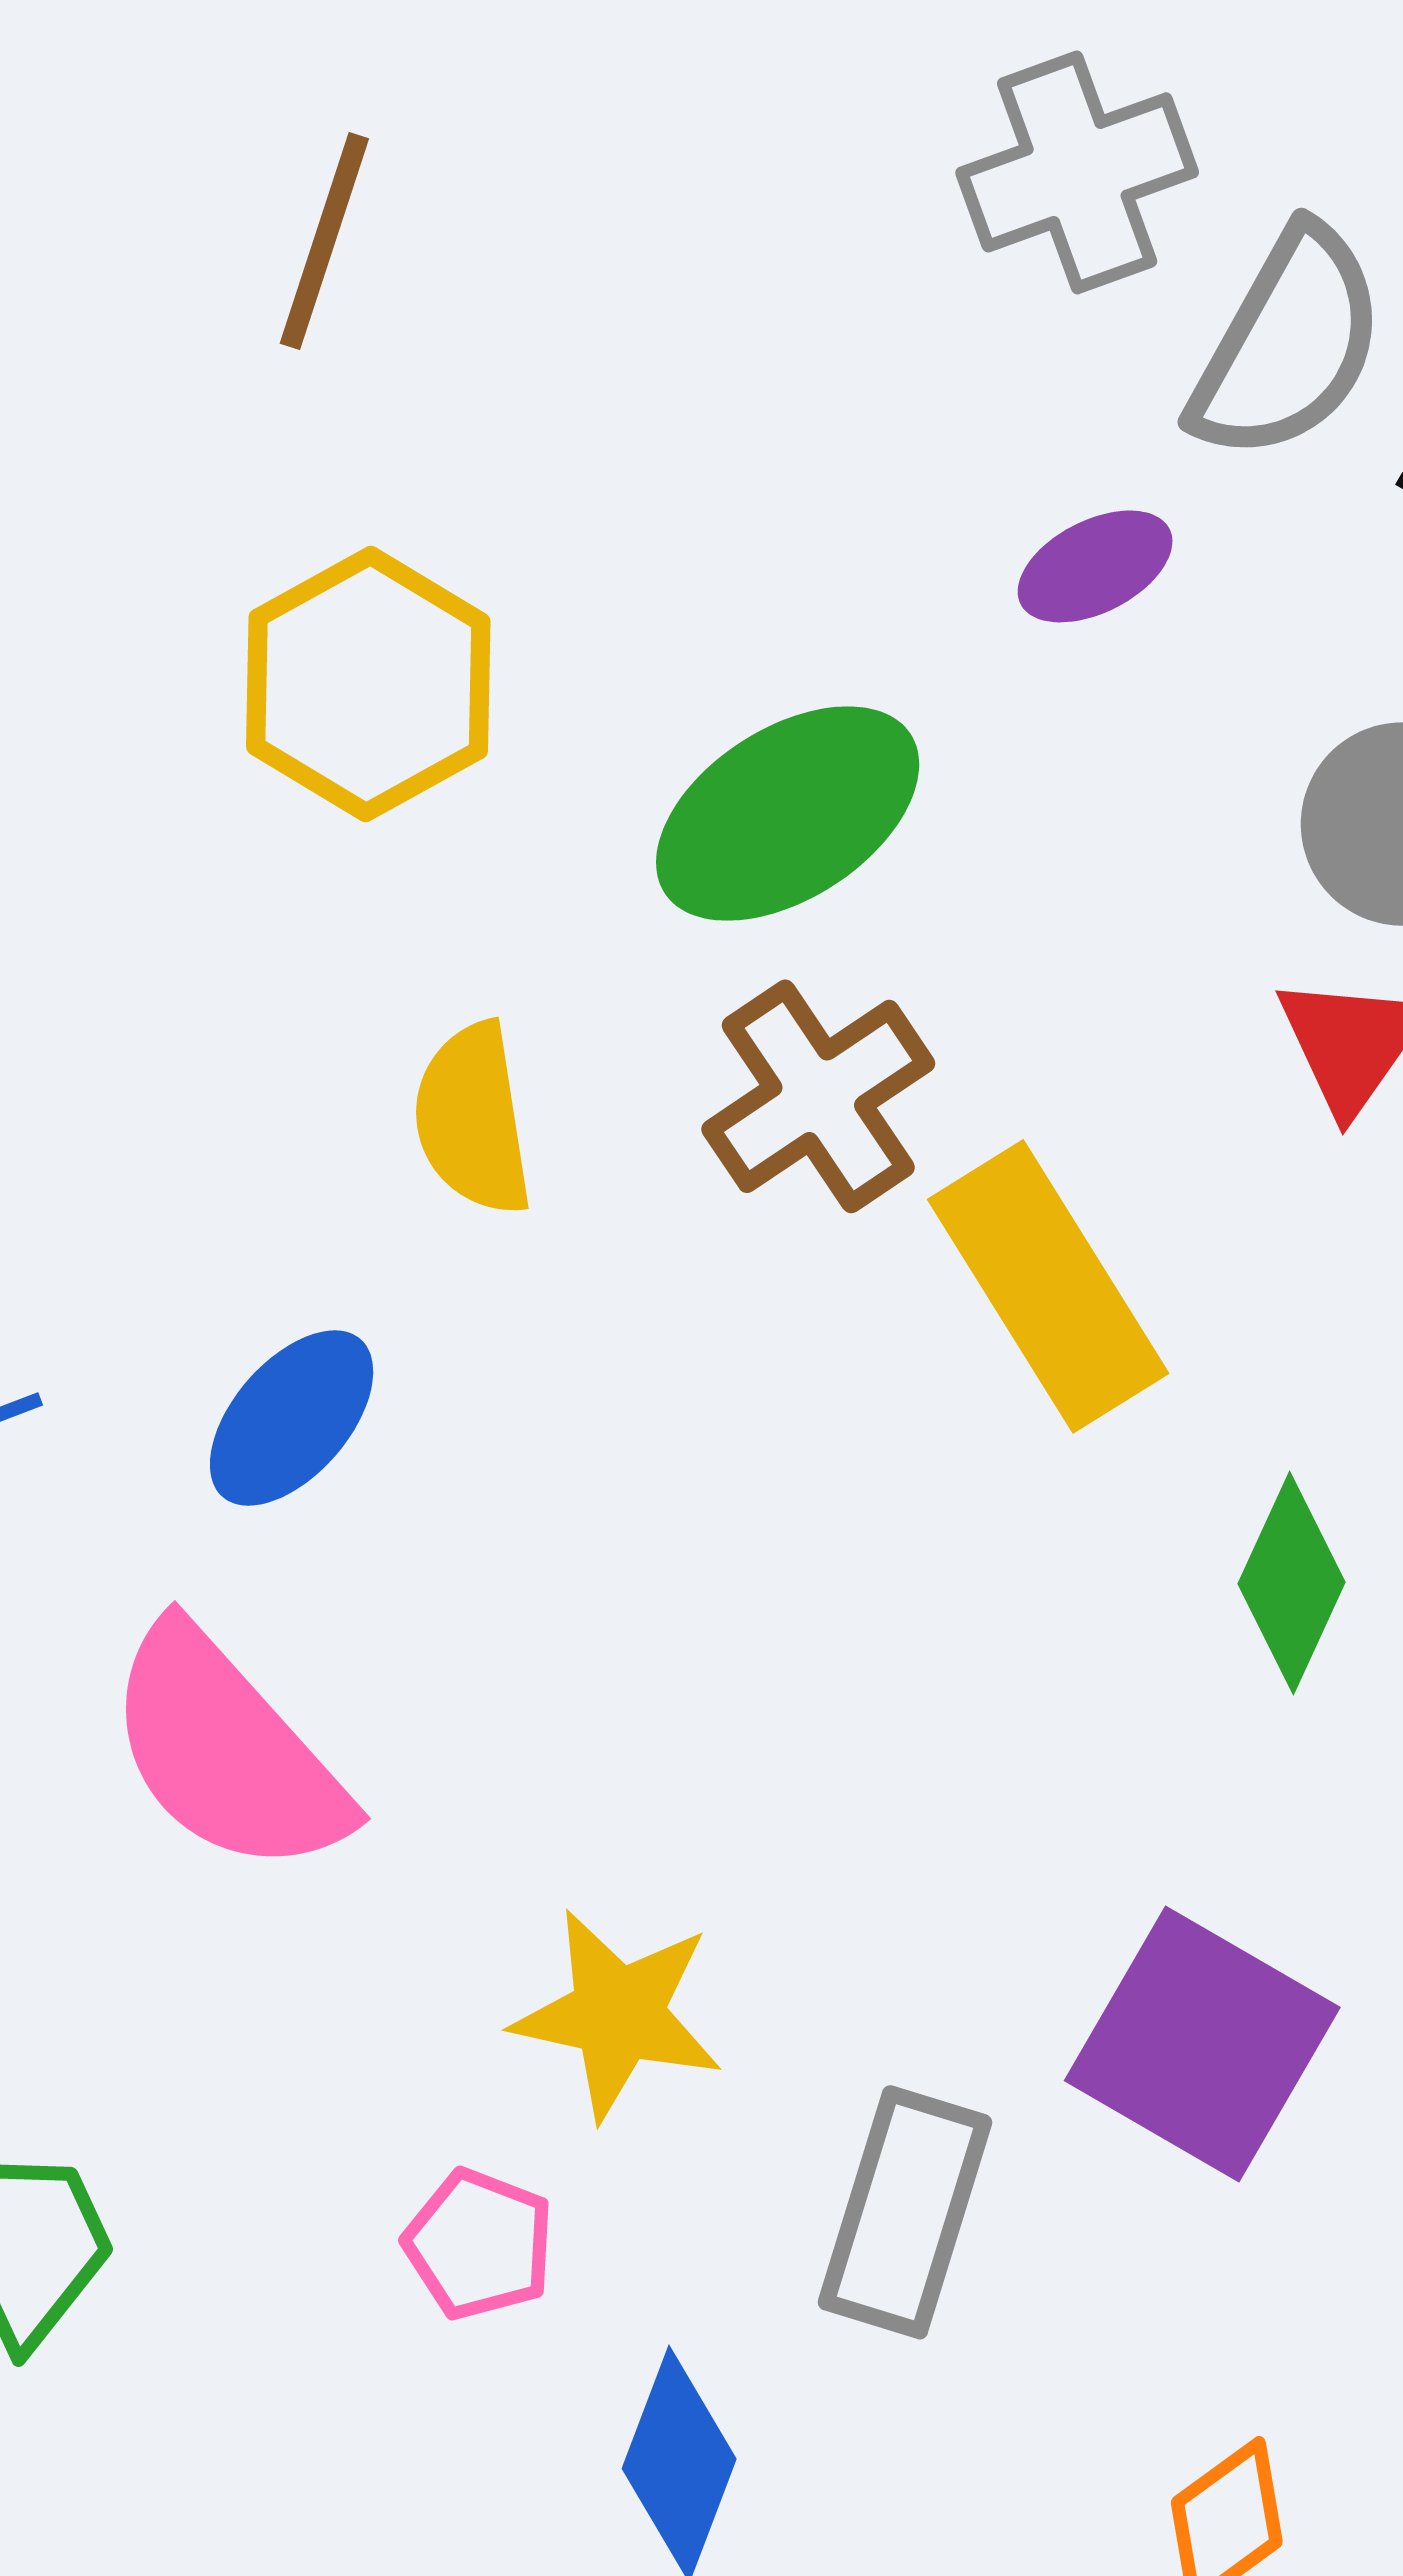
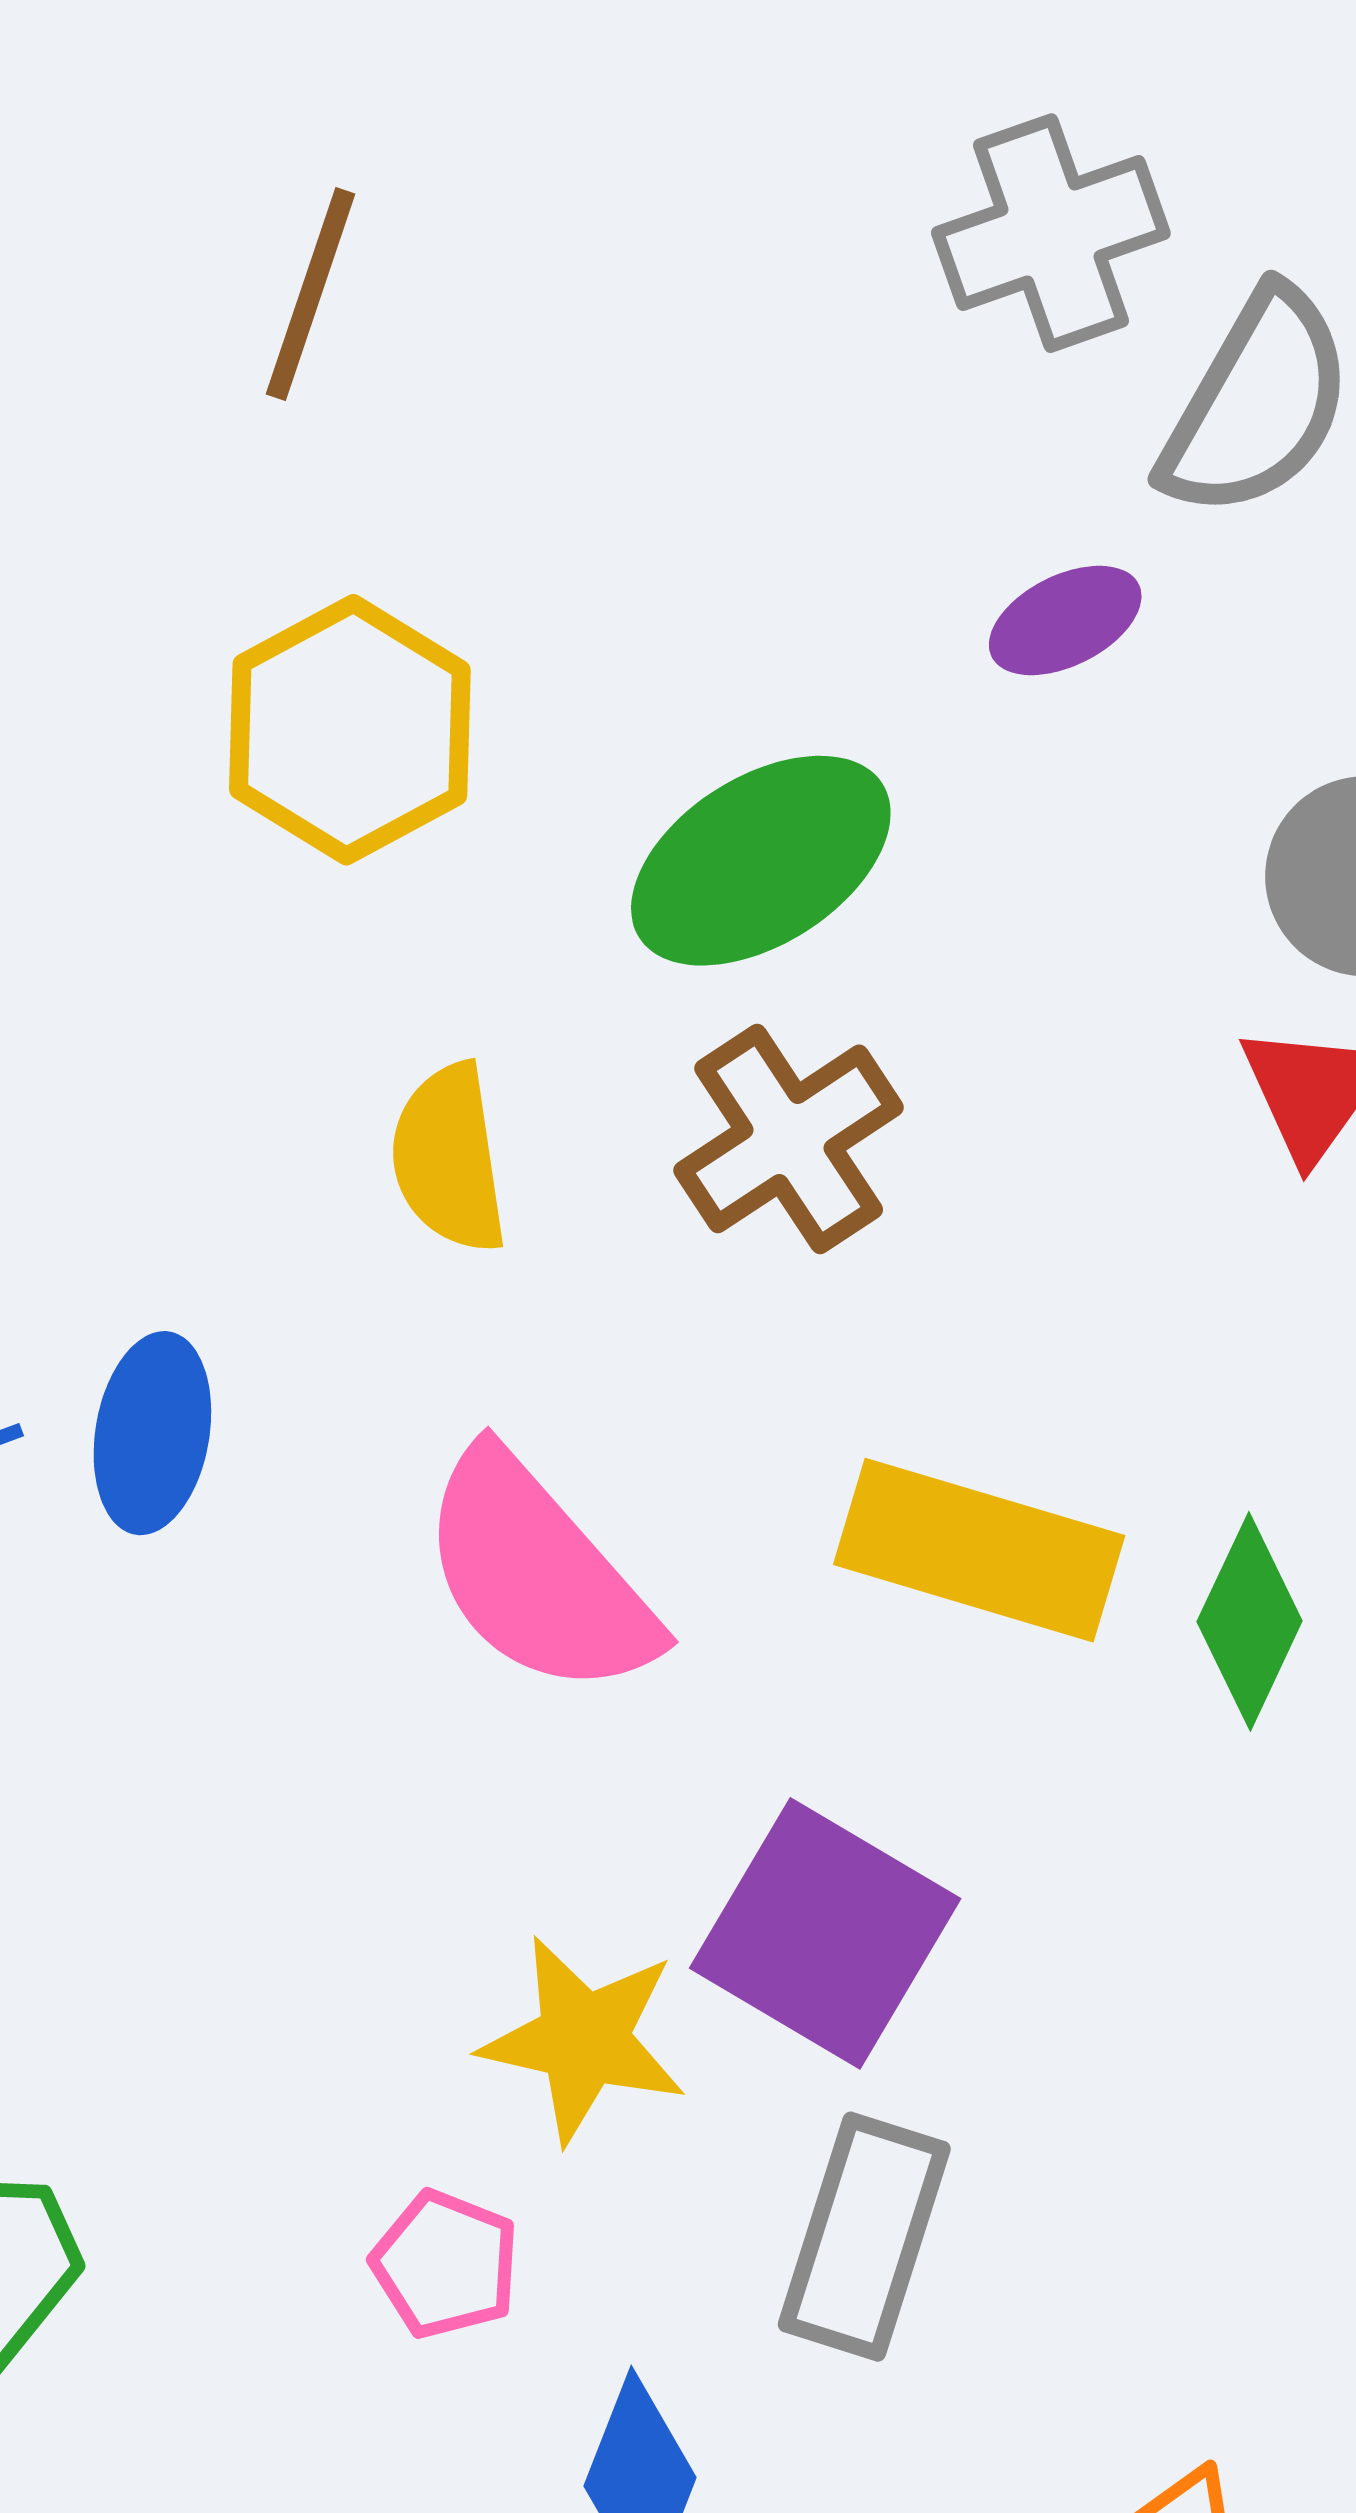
yellow rectangle: (1048, 1286) -> (979, 1550), moved, turned -42
blue ellipse: (292, 1418) -> (152, 1433), moved, turned -32
pink semicircle: (227, 1751) -> (538, 1574), moved
purple square: (1202, 2044) -> (825, 1933), moved

